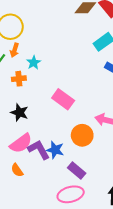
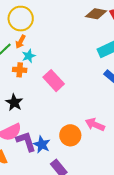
cyan star: (34, 63) -> (29, 56), moved
pink rectangle: (63, 99) -> (54, 81), moved

